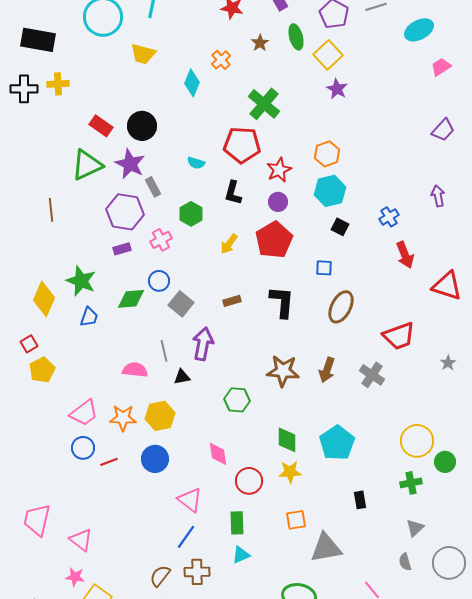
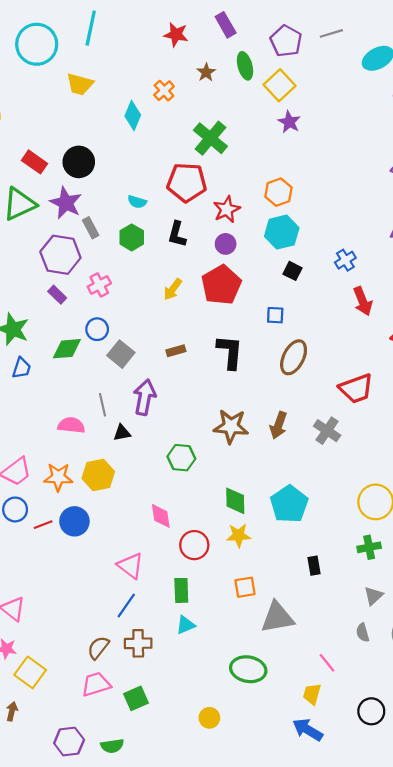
green hexagon: (191, 214) -> (132, 237), moved
purple rectangle: (122, 249) -> (57, 295), turned 60
blue circle: (155, 459) -> (74, 521), moved

